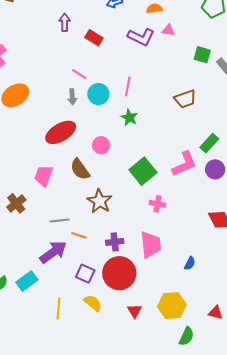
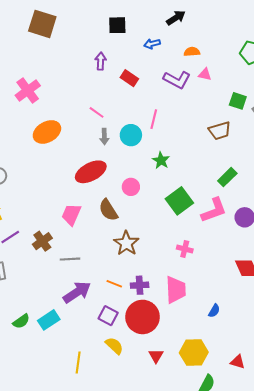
pink line: (79, 74) -> (97, 112), moved
pink line: (128, 86) -> (154, 119), moved
brown trapezoid: (185, 99) -> (220, 131), moved
green rectangle: (209, 143) -> (227, 177), moved
green square: (143, 171) -> (179, 201), moved
gray line: (60, 220) -> (70, 259), moved
orange line: (79, 235) -> (114, 284), moved
yellow line: (59, 308) -> (78, 362), moved

